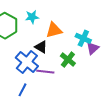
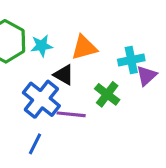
cyan star: (32, 17) -> (42, 46), moved
cyan cross: (83, 38) -> (131, 60), turned -35

